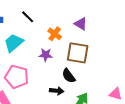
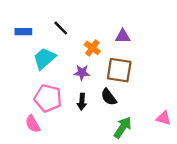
purple triangle: (81, 24) -> (123, 36), turned -32
black arrow: (57, 91) -> (82, 102), moved, turned 88

